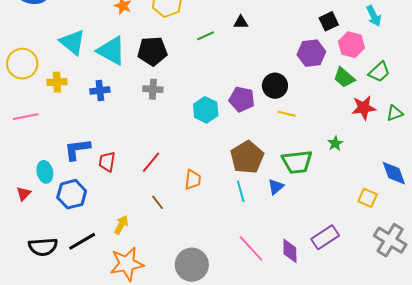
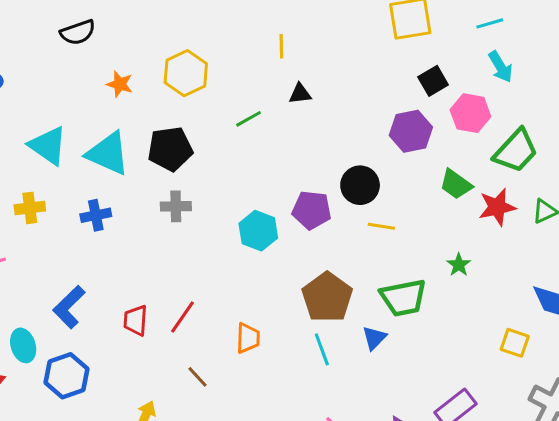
green trapezoid: (379, 72) -> (516, 151), size x1.4
green trapezoid: (344, 78) -> (456, 184), moved
blue L-shape: (77, 149) -> (69, 307), turned -32
red trapezoid: (107, 162) -> (135, 320), moved

